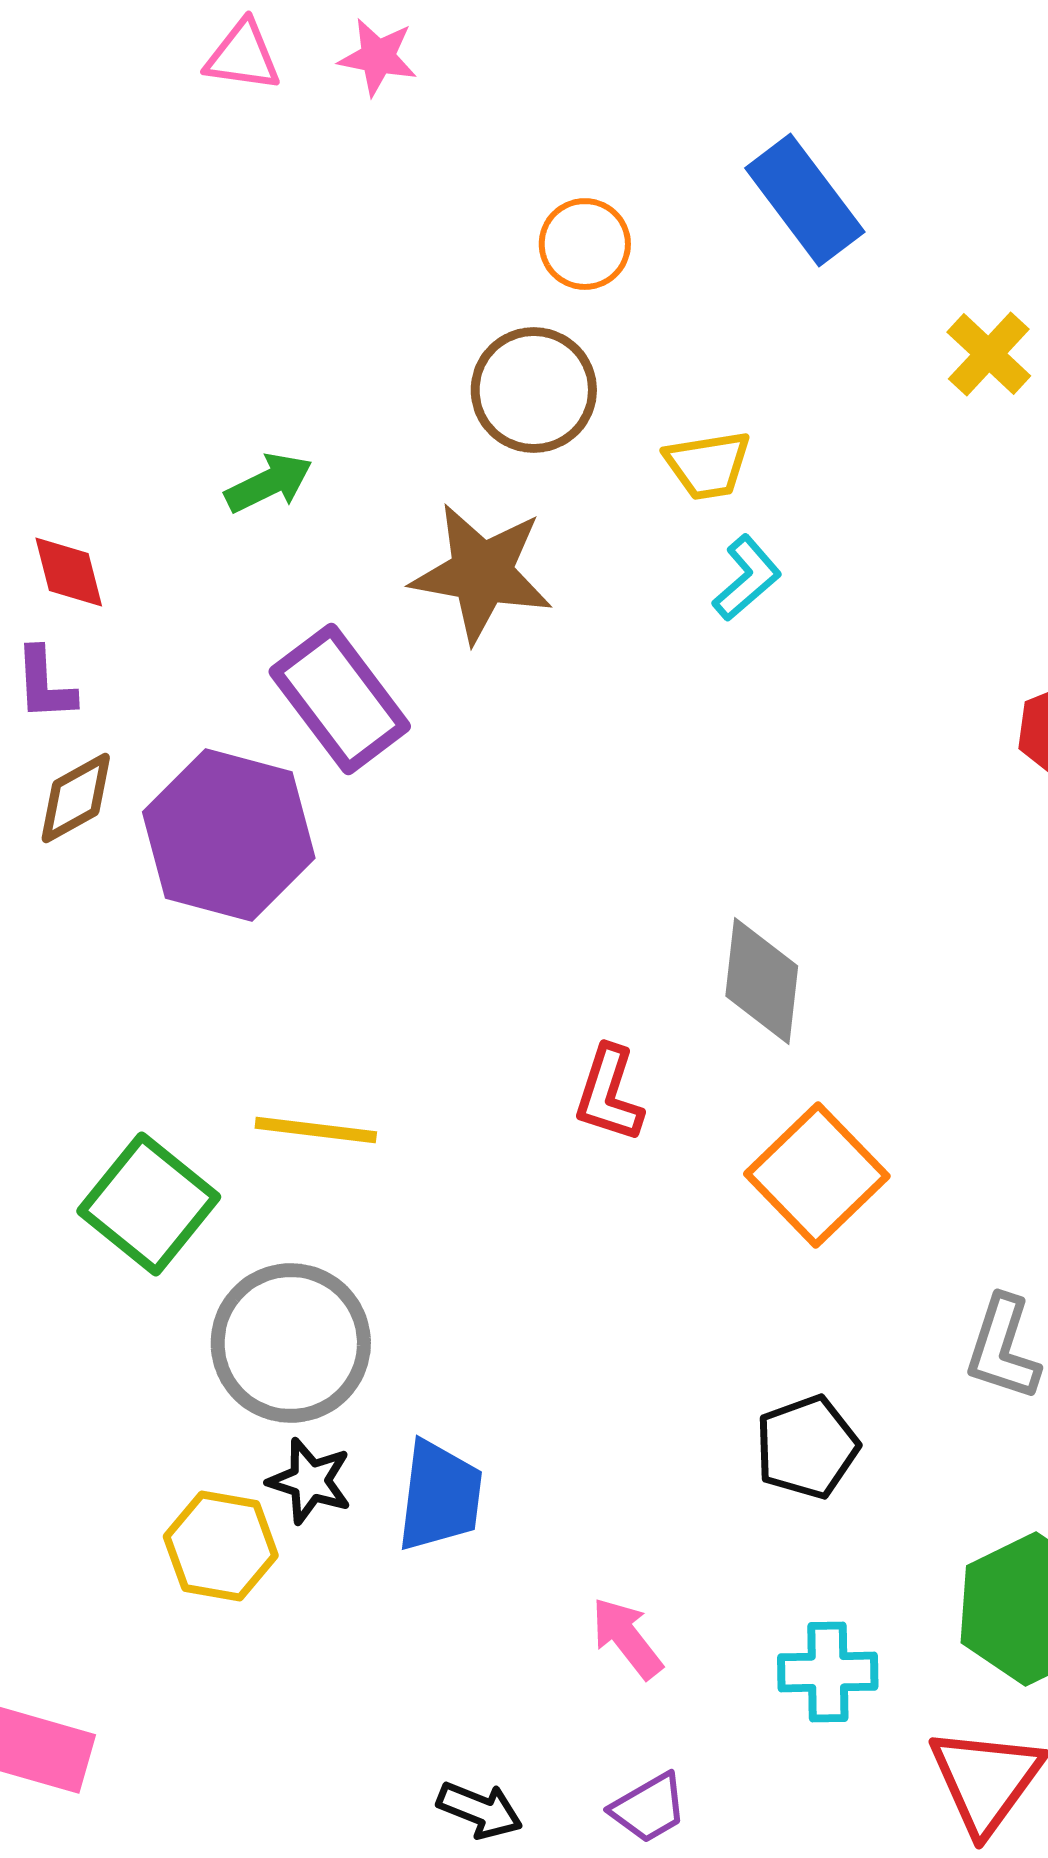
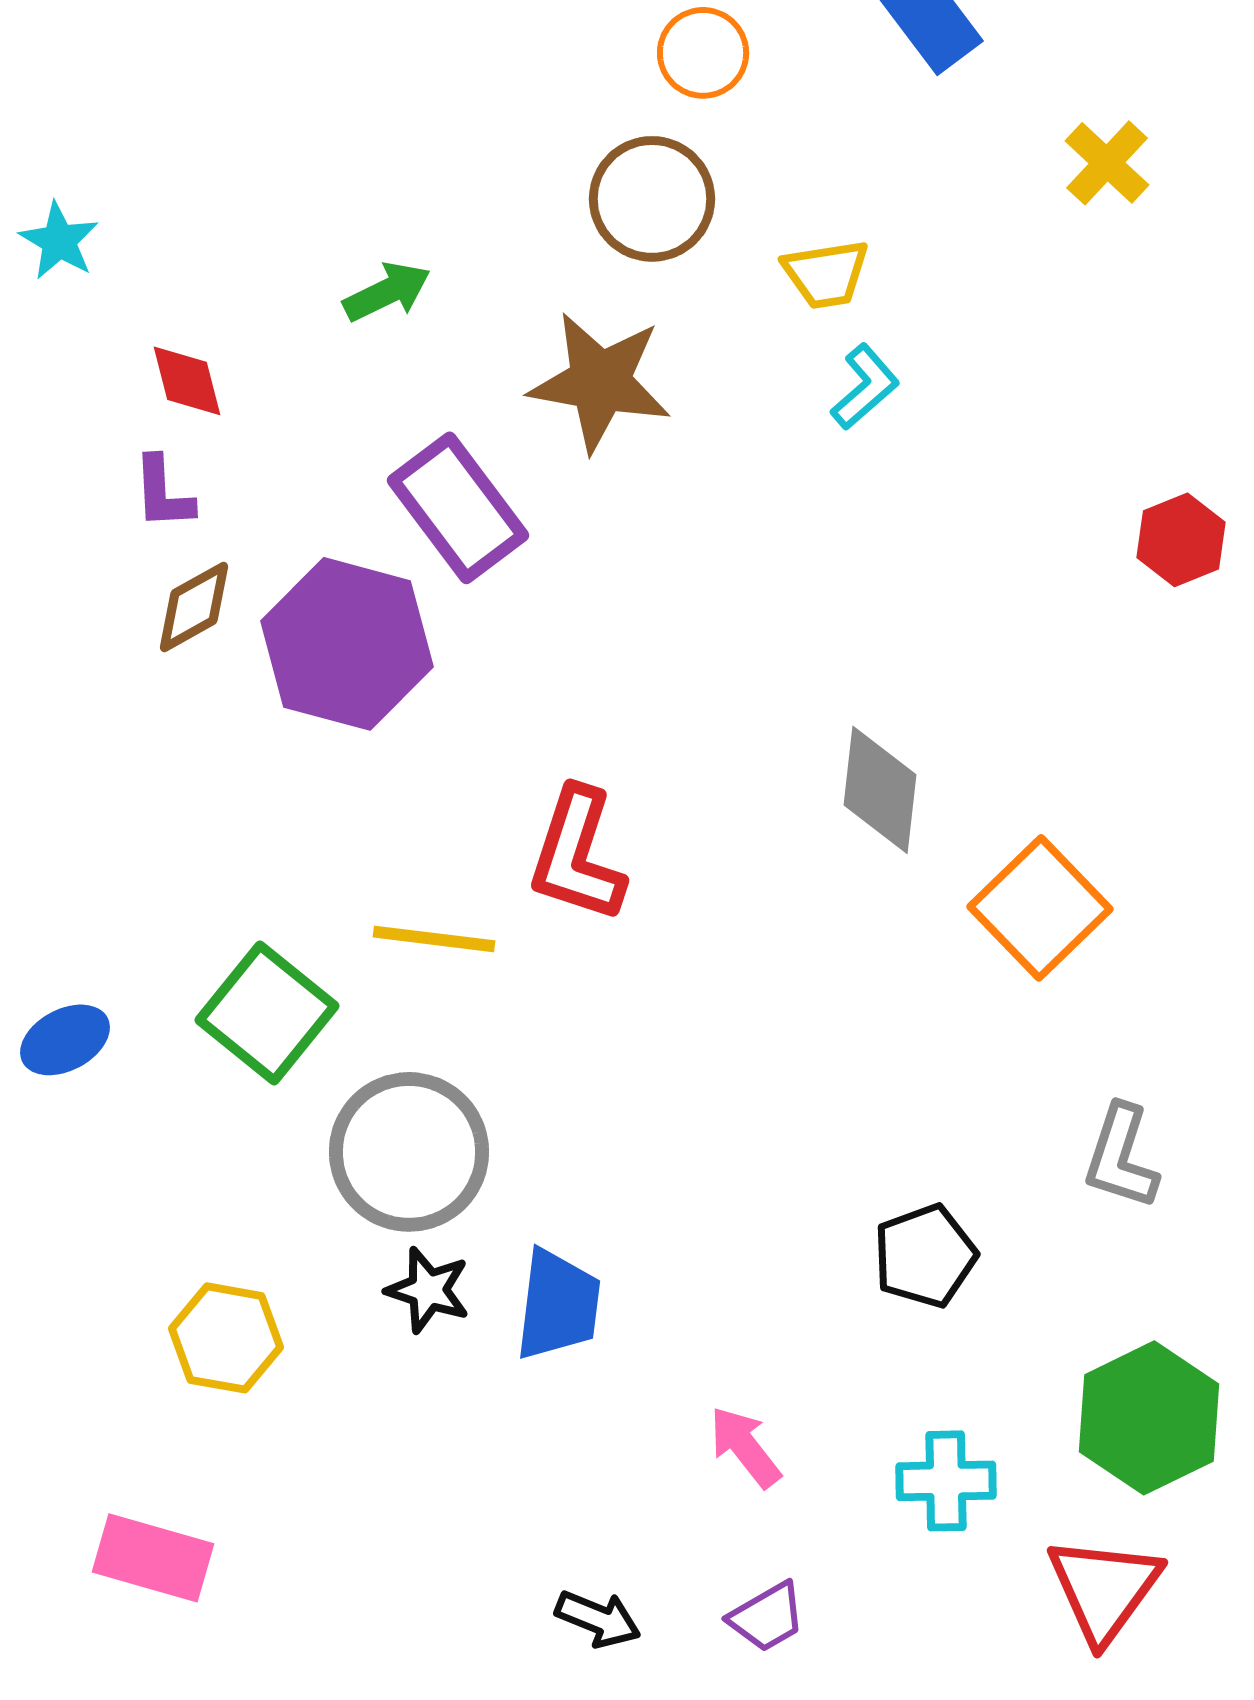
red L-shape: (609, 1094) -> (577, 855), moved, size x1.4
orange square: (817, 1175) -> (1040, 908), moved
yellow hexagon: (221, 1546) -> (226, 1338), moved

